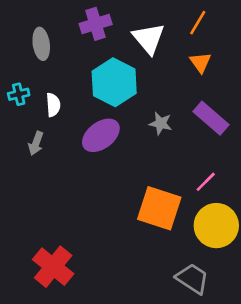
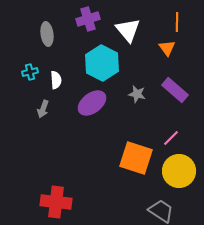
orange line: (198, 23) -> (177, 22), moved, turned -30
red cross: (53, 267) -> (56, 202), turned -32

